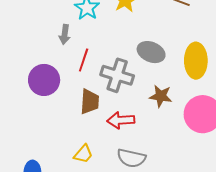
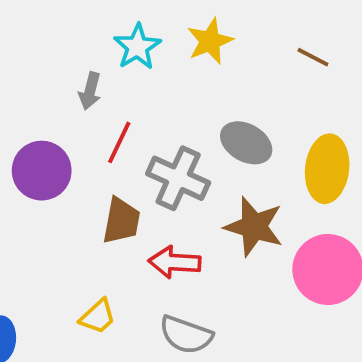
brown star: (161, 96) -> (254, 227), size x1.4

